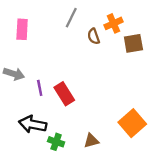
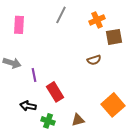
brown semicircle: (94, 36) -> (94, 60), moved, turned -88
red rectangle: (64, 94) -> (55, 92), moved
black arrow: (33, 124) -> (28, 106), size x0.7

